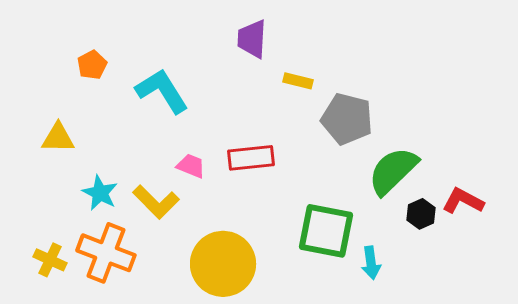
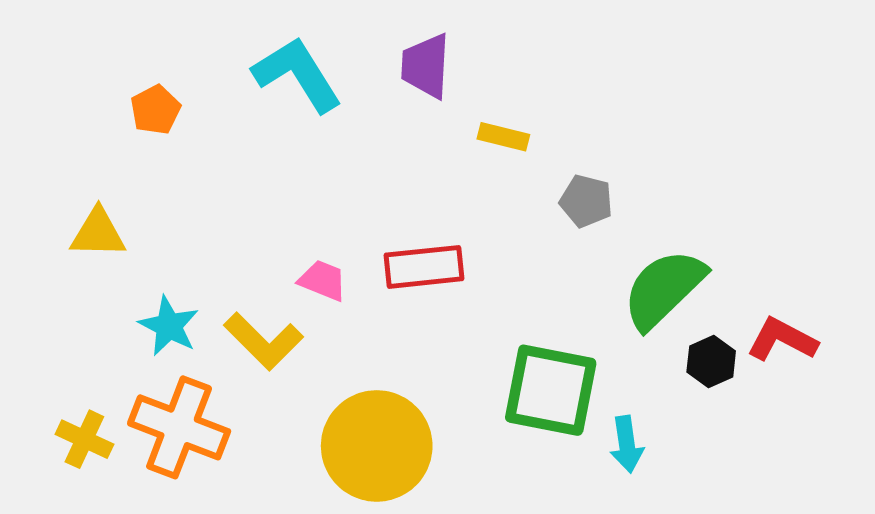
cyan L-shape: (162, 91) -> (297, 74), moved
gray pentagon: (347, 119) -> (586, 201), size x0.6

